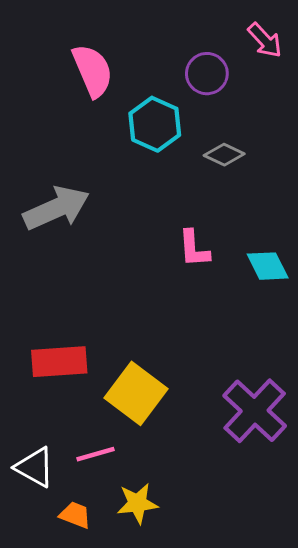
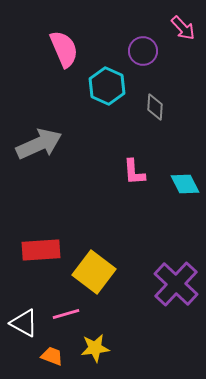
gray diamond: (224, 155) -> (155, 107), turned 68

